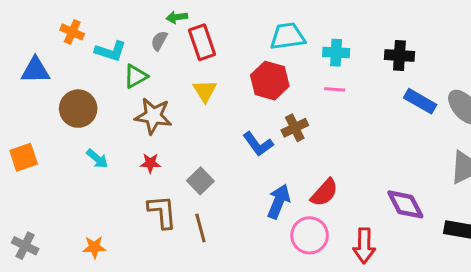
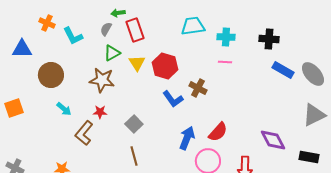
cyan L-shape: (111, 51) -> (73, 36), turned 45
green triangle: (136, 76) -> (112, 53), moved
red hexagon: (270, 81) -> (165, 66), moved
brown cross: (295, 128) -> (198, 88), turned -36
brown L-shape: (162, 212) -> (84, 133), moved, turned -135

